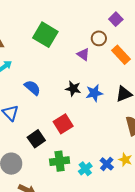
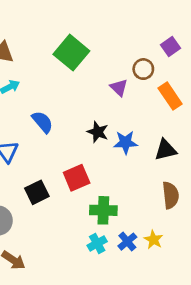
green cross: (60, 161) -> (103, 210), moved

